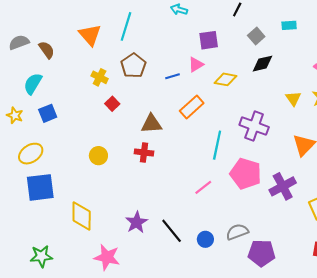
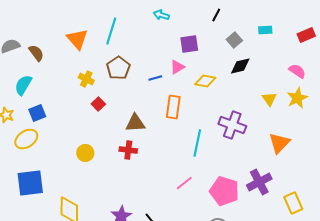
orange rectangle: (192, 107) -> (173, 107), turned -40
yellow ellipse: (31, 154) -> (26, 139), moved
pink pentagon: (246, 174) -> (224, 191), moved

